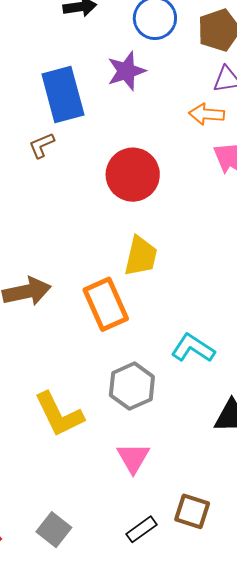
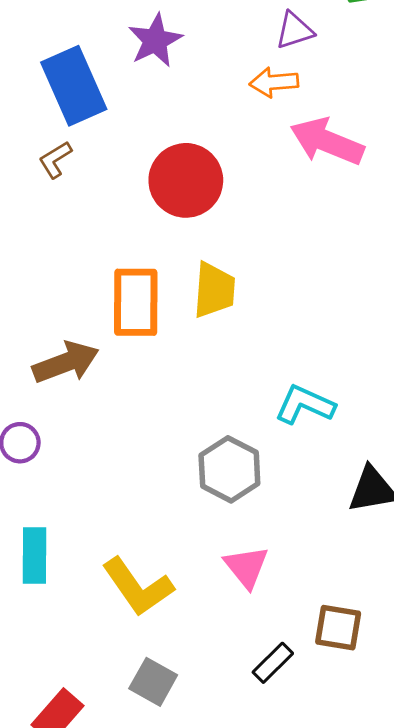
orange rectangle: (106, 304) -> (136, 302), moved, turned 33
yellow L-shape: (59, 414) -> (138, 587), moved

